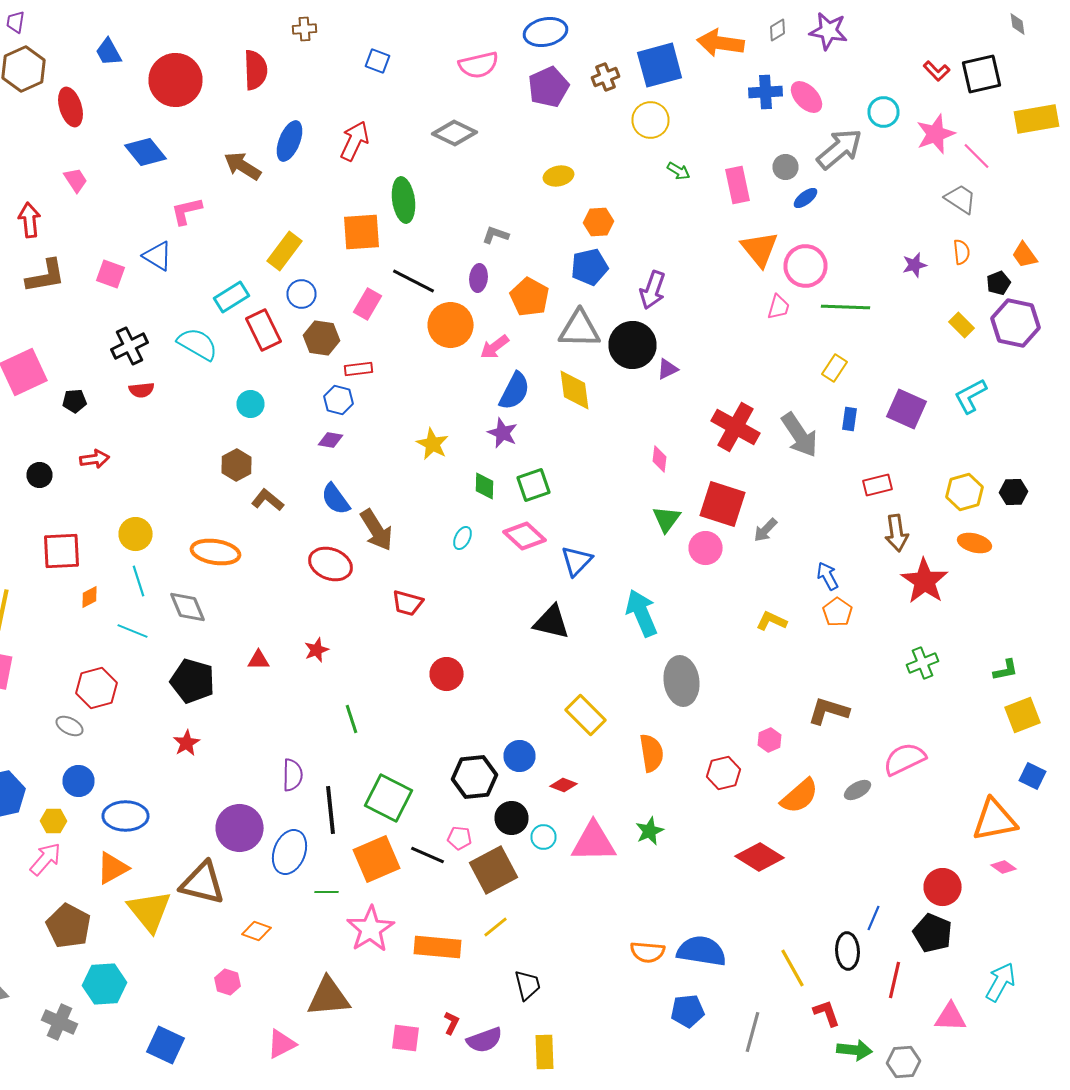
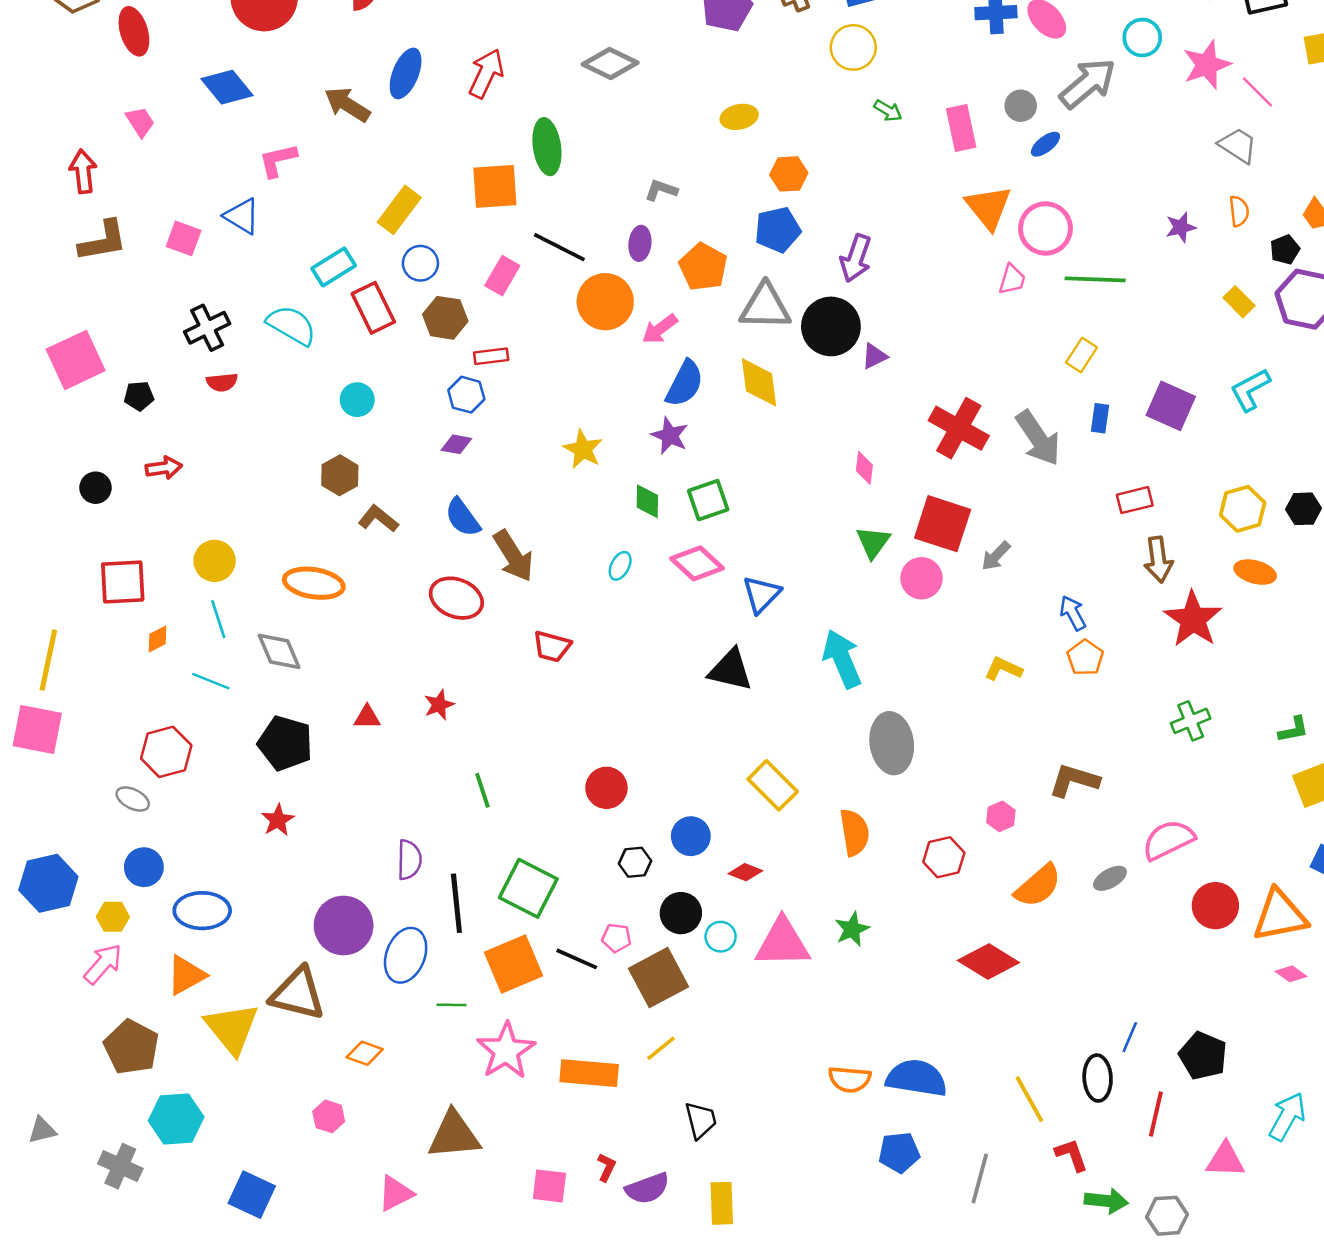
red circle: (446, 674) -> (606, 788), moved
black hexagon: (474, 777) -> (635, 862), size x0.6
red circle: (942, 887) -> (1215, 906), moved

